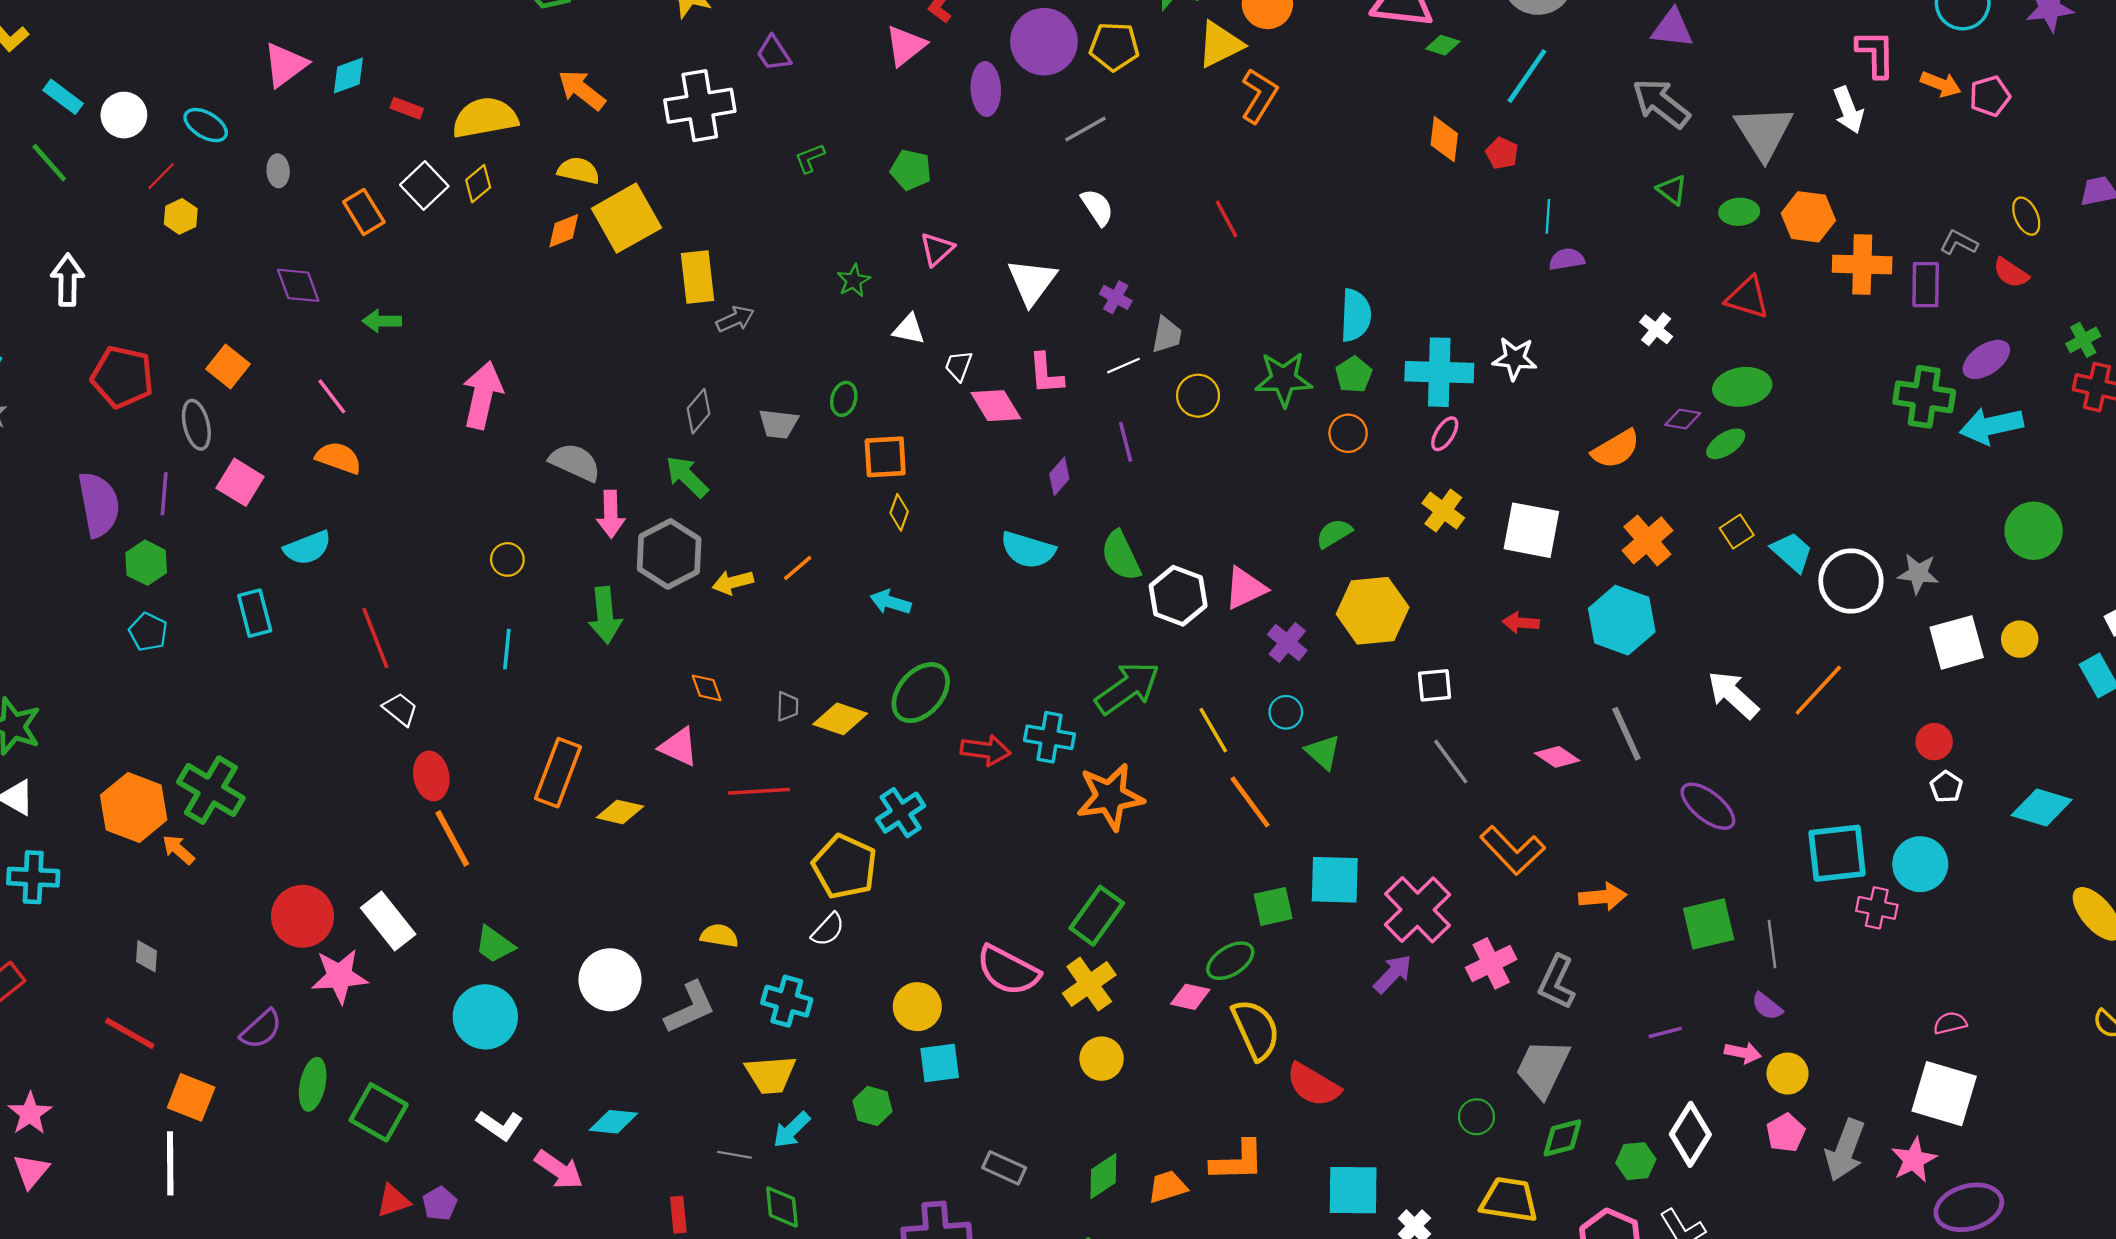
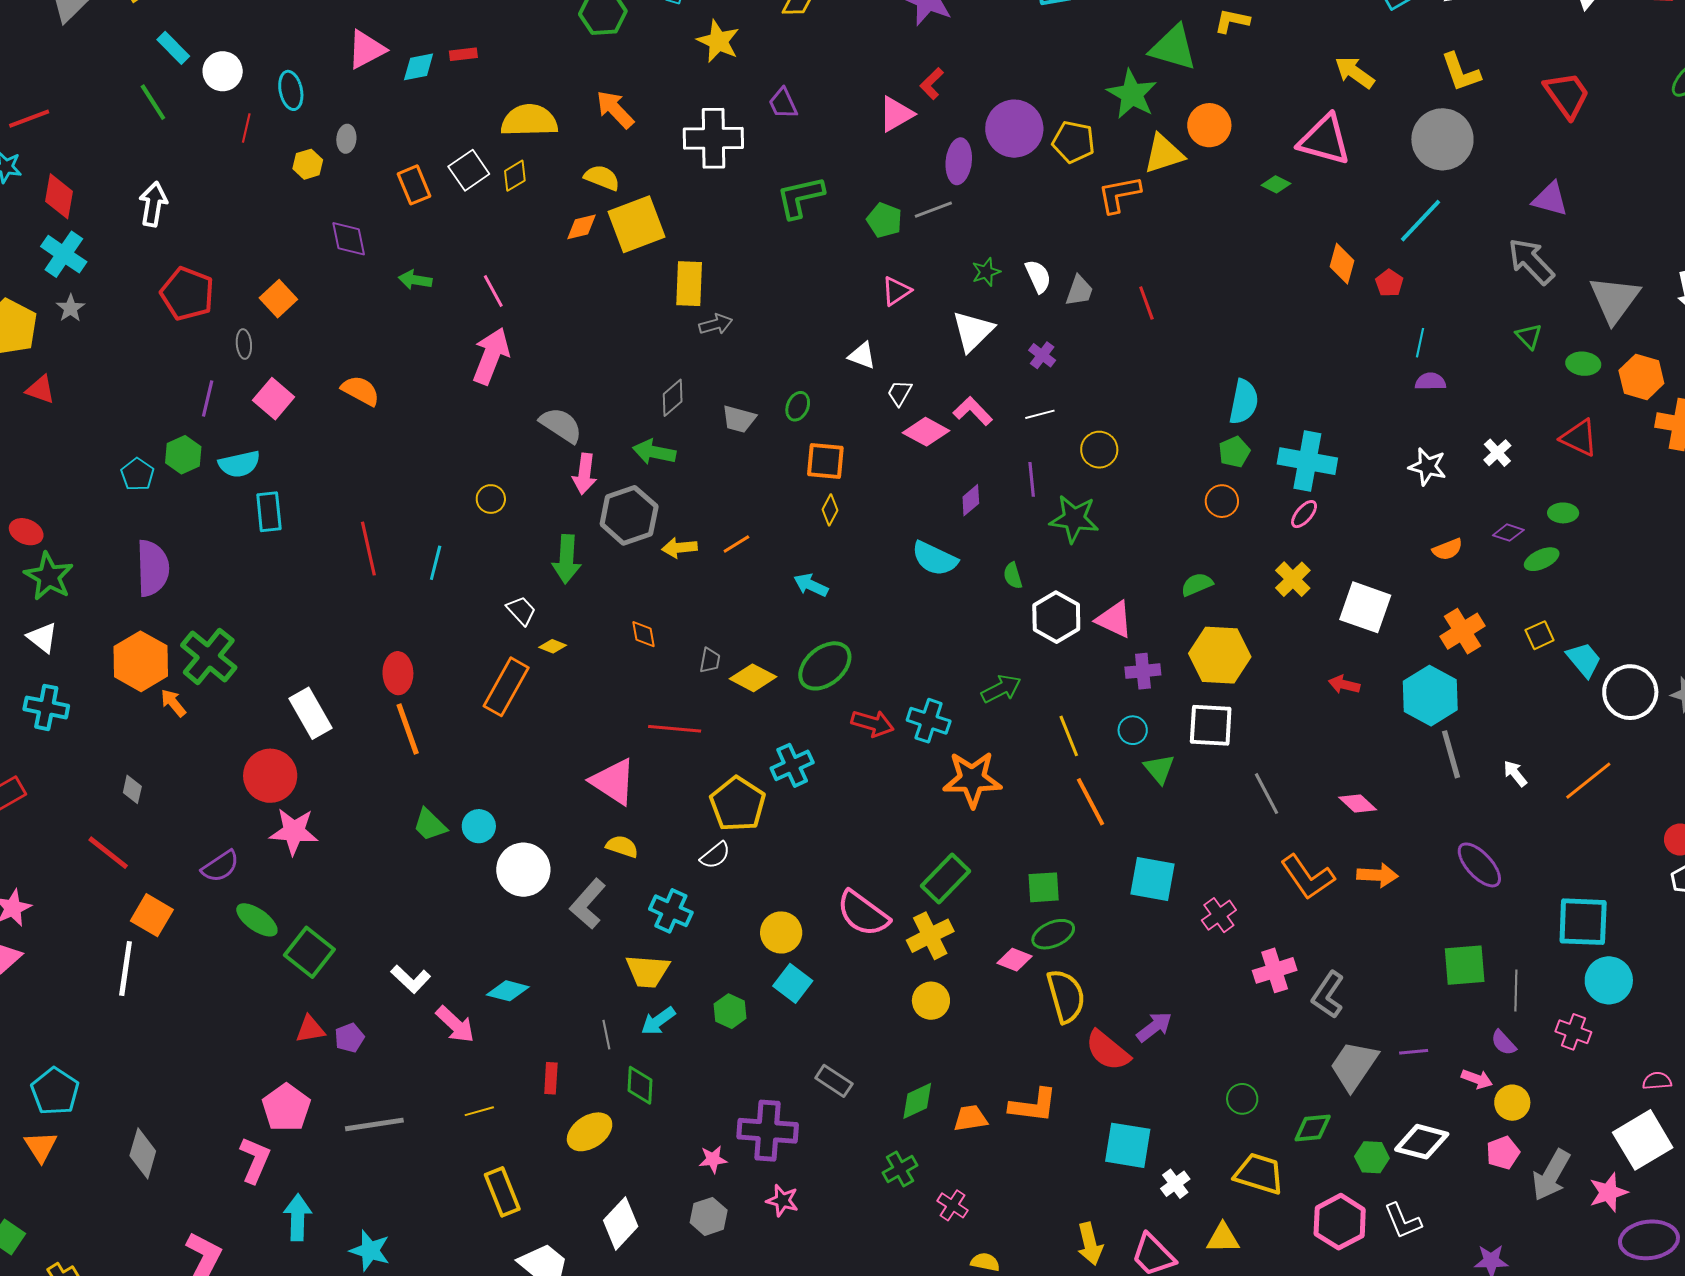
green diamond: (1443, 45) -> (1276, 184), moved
orange L-shape: (1259, 96) -> (1119, 194), moved, turned -141
red rectangle: (407, 108) -> (463, 54), moved, turned -36
cyan ellipse: (206, 125) -> (291, 90), turned 39
gray line: (1086, 129) -> (933, 210), moved
green L-shape: (810, 158) -> (800, 197), size x1.8
red line: (161, 176) -> (246, 128), turned -40
yellow hexagon: (181, 216) -> (308, 164), moved
green star: (854, 281) -> (986, 272), moved
gray trapezoid: (1167, 335) -> (1079, 291), moved
white star: (1515, 359) -> (1427, 467), moved
pink L-shape: (1046, 374) -> (973, 411), turned 132
green star: (1284, 379) -> (1074, 519), moved
green ellipse: (1742, 387) -> (1563, 513), size x0.6
pink line: (332, 396) -> (493, 291), moved
pink diamond: (996, 406) -> (926, 432), turned -39
gray ellipse: (196, 425) -> (244, 344), size x0.7
orange semicircle: (1616, 449) -> (1448, 549), size x0.7
green arrow: (687, 477) -> (654, 452), turned -42
purple semicircle: (99, 505) -> (153, 568), moved
cyan semicircle: (307, 548) -> (239, 464), moved
green semicircle: (1121, 556) -> (1013, 576), size x0.6
pink triangle: (1245, 588) -> (1114, 619), turned 42
cyan pentagon: (148, 632) -> (137, 474), moved
purple cross: (1287, 643) -> (1143, 671), turned 36
cyan line: (507, 649) -> (436, 563), moved
white square: (1435, 685) -> (1211, 725), moved, size x1.5
green arrow: (1127, 688) -> (1001, 689), size x0.7
white arrow: (1733, 695) -> (1515, 774), size x0.6
white trapezoid: (400, 709) -> (521, 611), moved
gray line: (1626, 734) -> (1451, 754), moved
pink triangle: (679, 747) -> (613, 782), moved, size x1.4
yellow diamond: (620, 812) -> (553, 646), moved, size x0.7
cyan circle: (1920, 864) -> (1609, 980), moved
orange arrow: (1603, 897) -> (1377, 875), moved
green square: (1273, 906) -> (1044, 887), moved
pink cross: (1877, 908) -> (1573, 1032), moved
pink cross: (1417, 910) -> (1219, 915), size x0.6
white rectangle: (388, 921) -> (310, 713), moved
purple arrow: (1393, 974) -> (1154, 1027), moved
gray L-shape: (690, 1008) -> (588, 904), turned 147
cyan circle: (485, 1017) -> (479, 826), moved, size x0.6
cyan square: (940, 1063) -> (793, 983), turned 36
gray trapezoid: (1543, 1068) -> (1354, 1066), moved
green ellipse: (313, 1084) -> (257, 920), turned -75
white square: (1944, 1094) -> (1643, 1140), turned 34
white diamond: (1690, 1134) -> (1422, 1142), turned 64
gray line: (734, 1155) -> (606, 1035), turned 60

